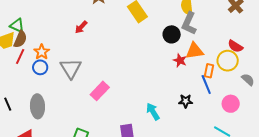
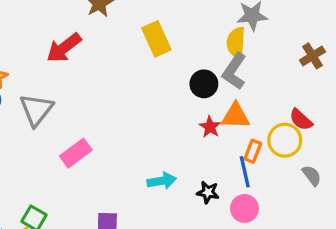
red arrow: (81, 27) -> (64, 48), size x1.6
pink circle: (231, 104) -> (244, 208), moved
cyan arrow: (153, 112) -> (162, 181), moved, turned 102

